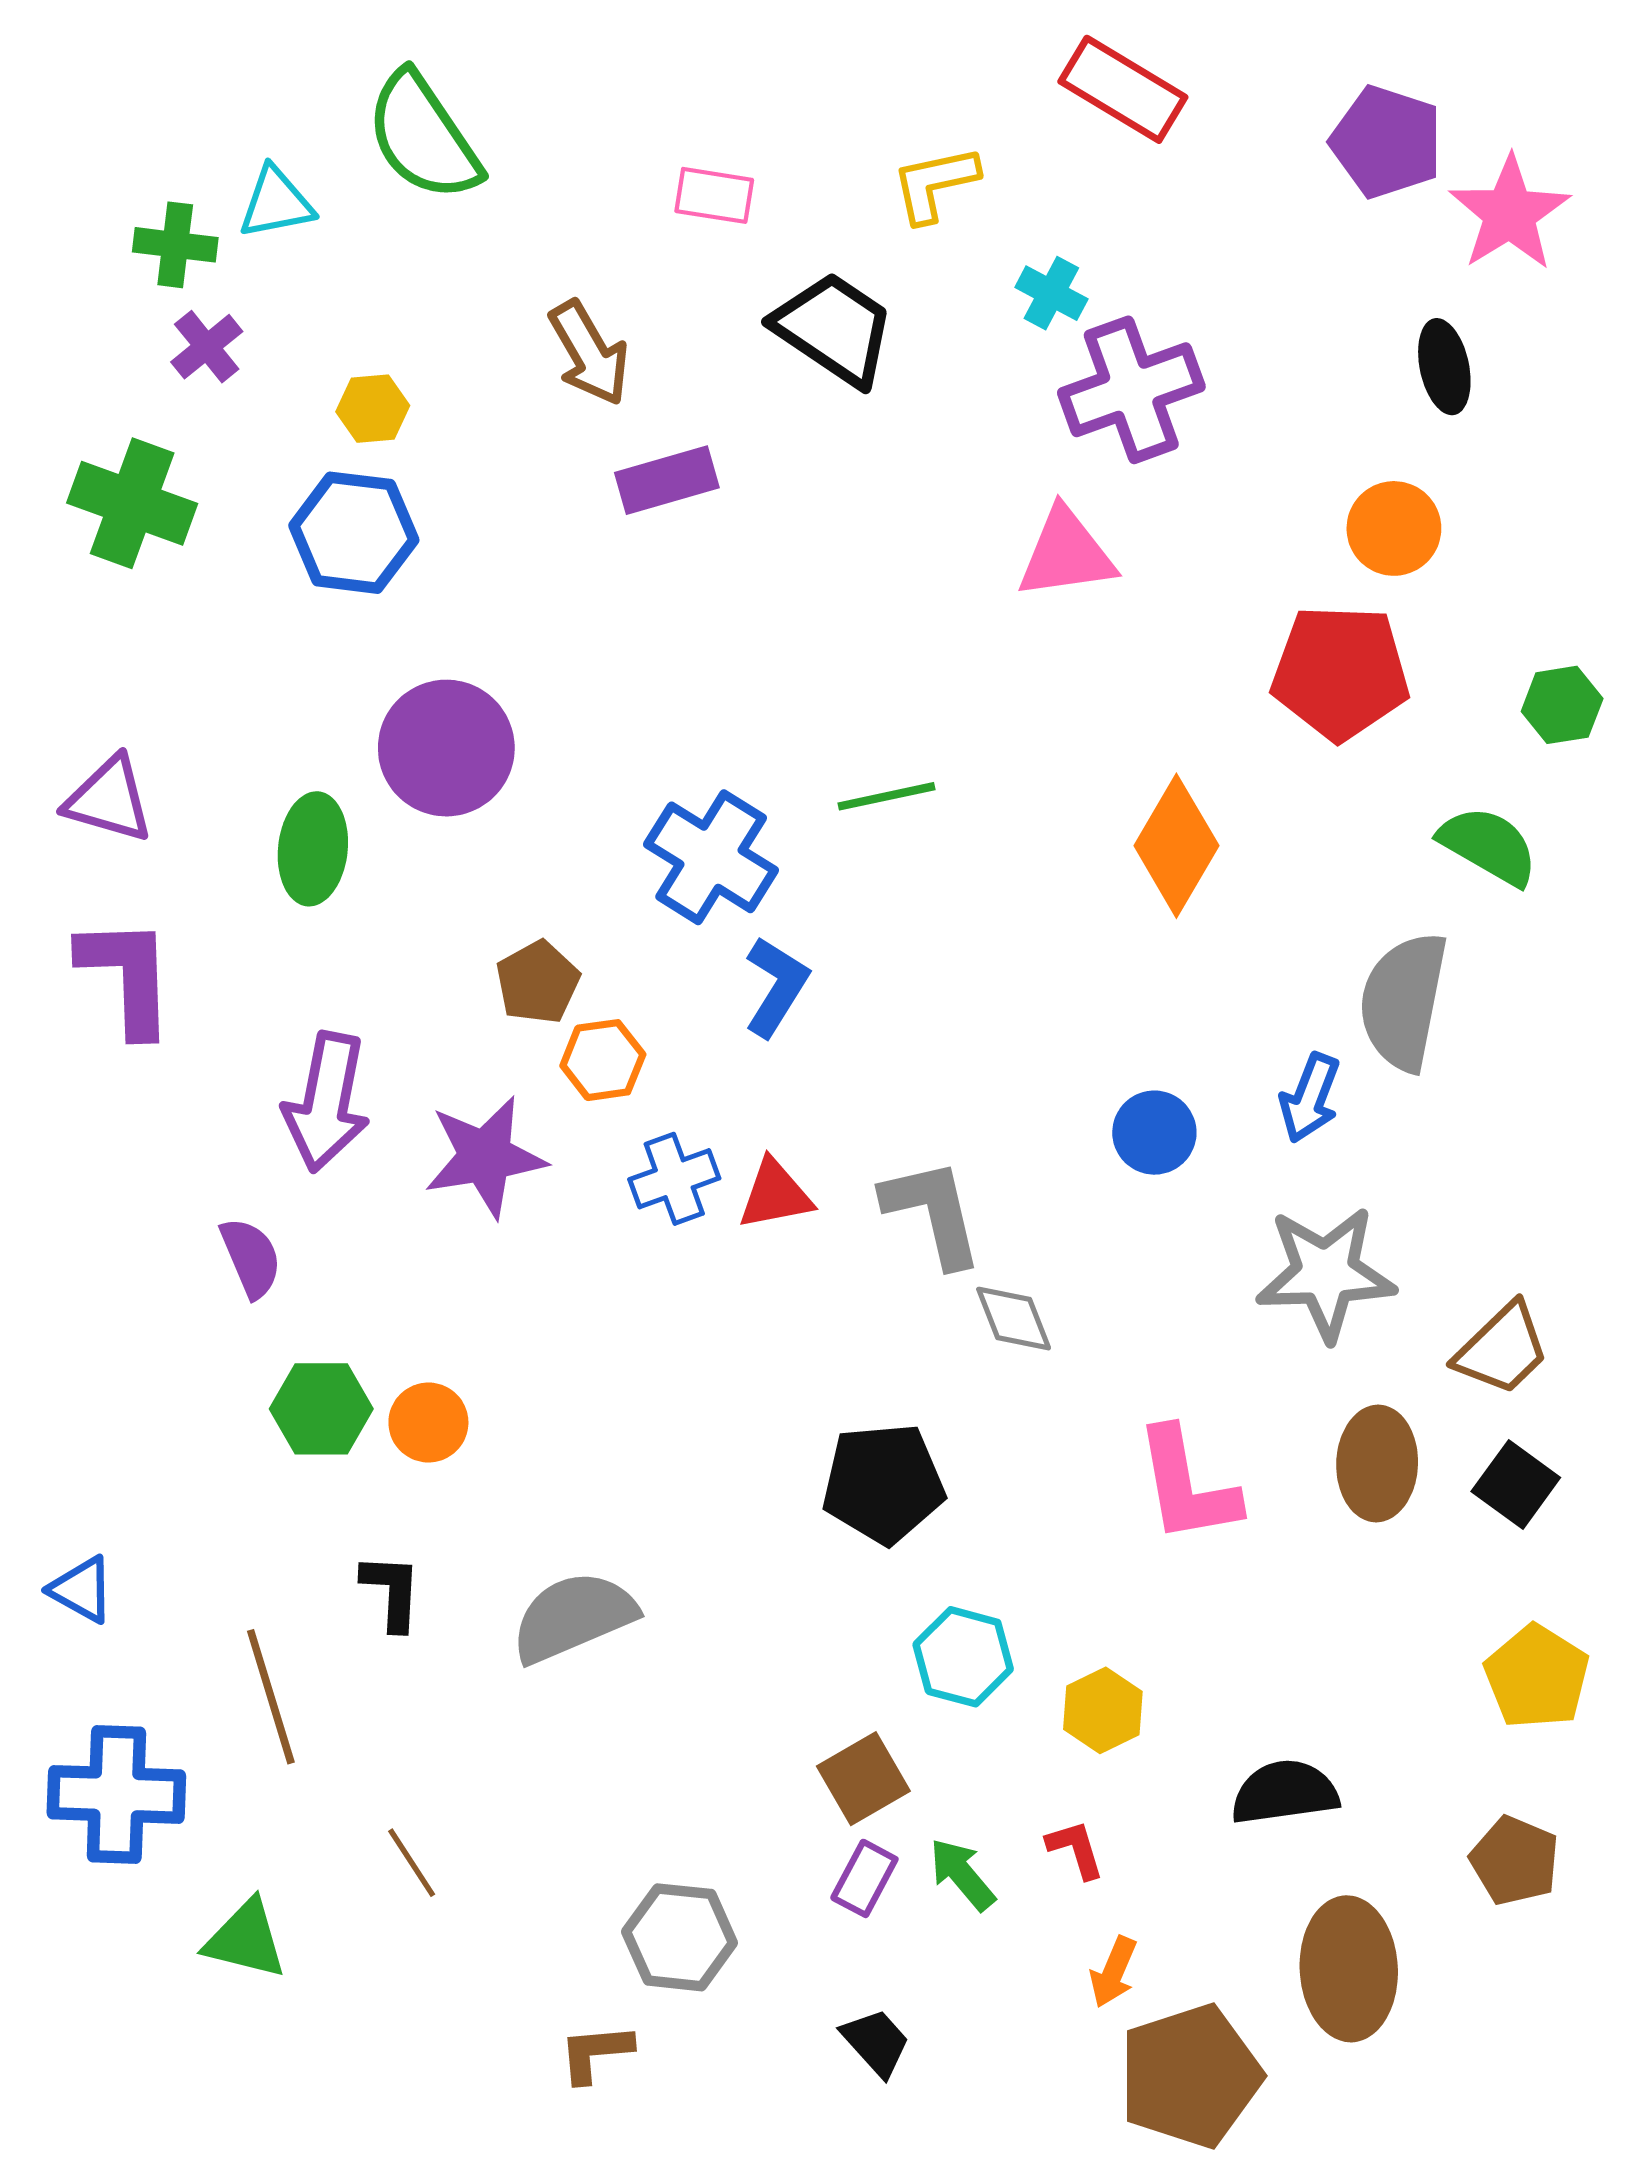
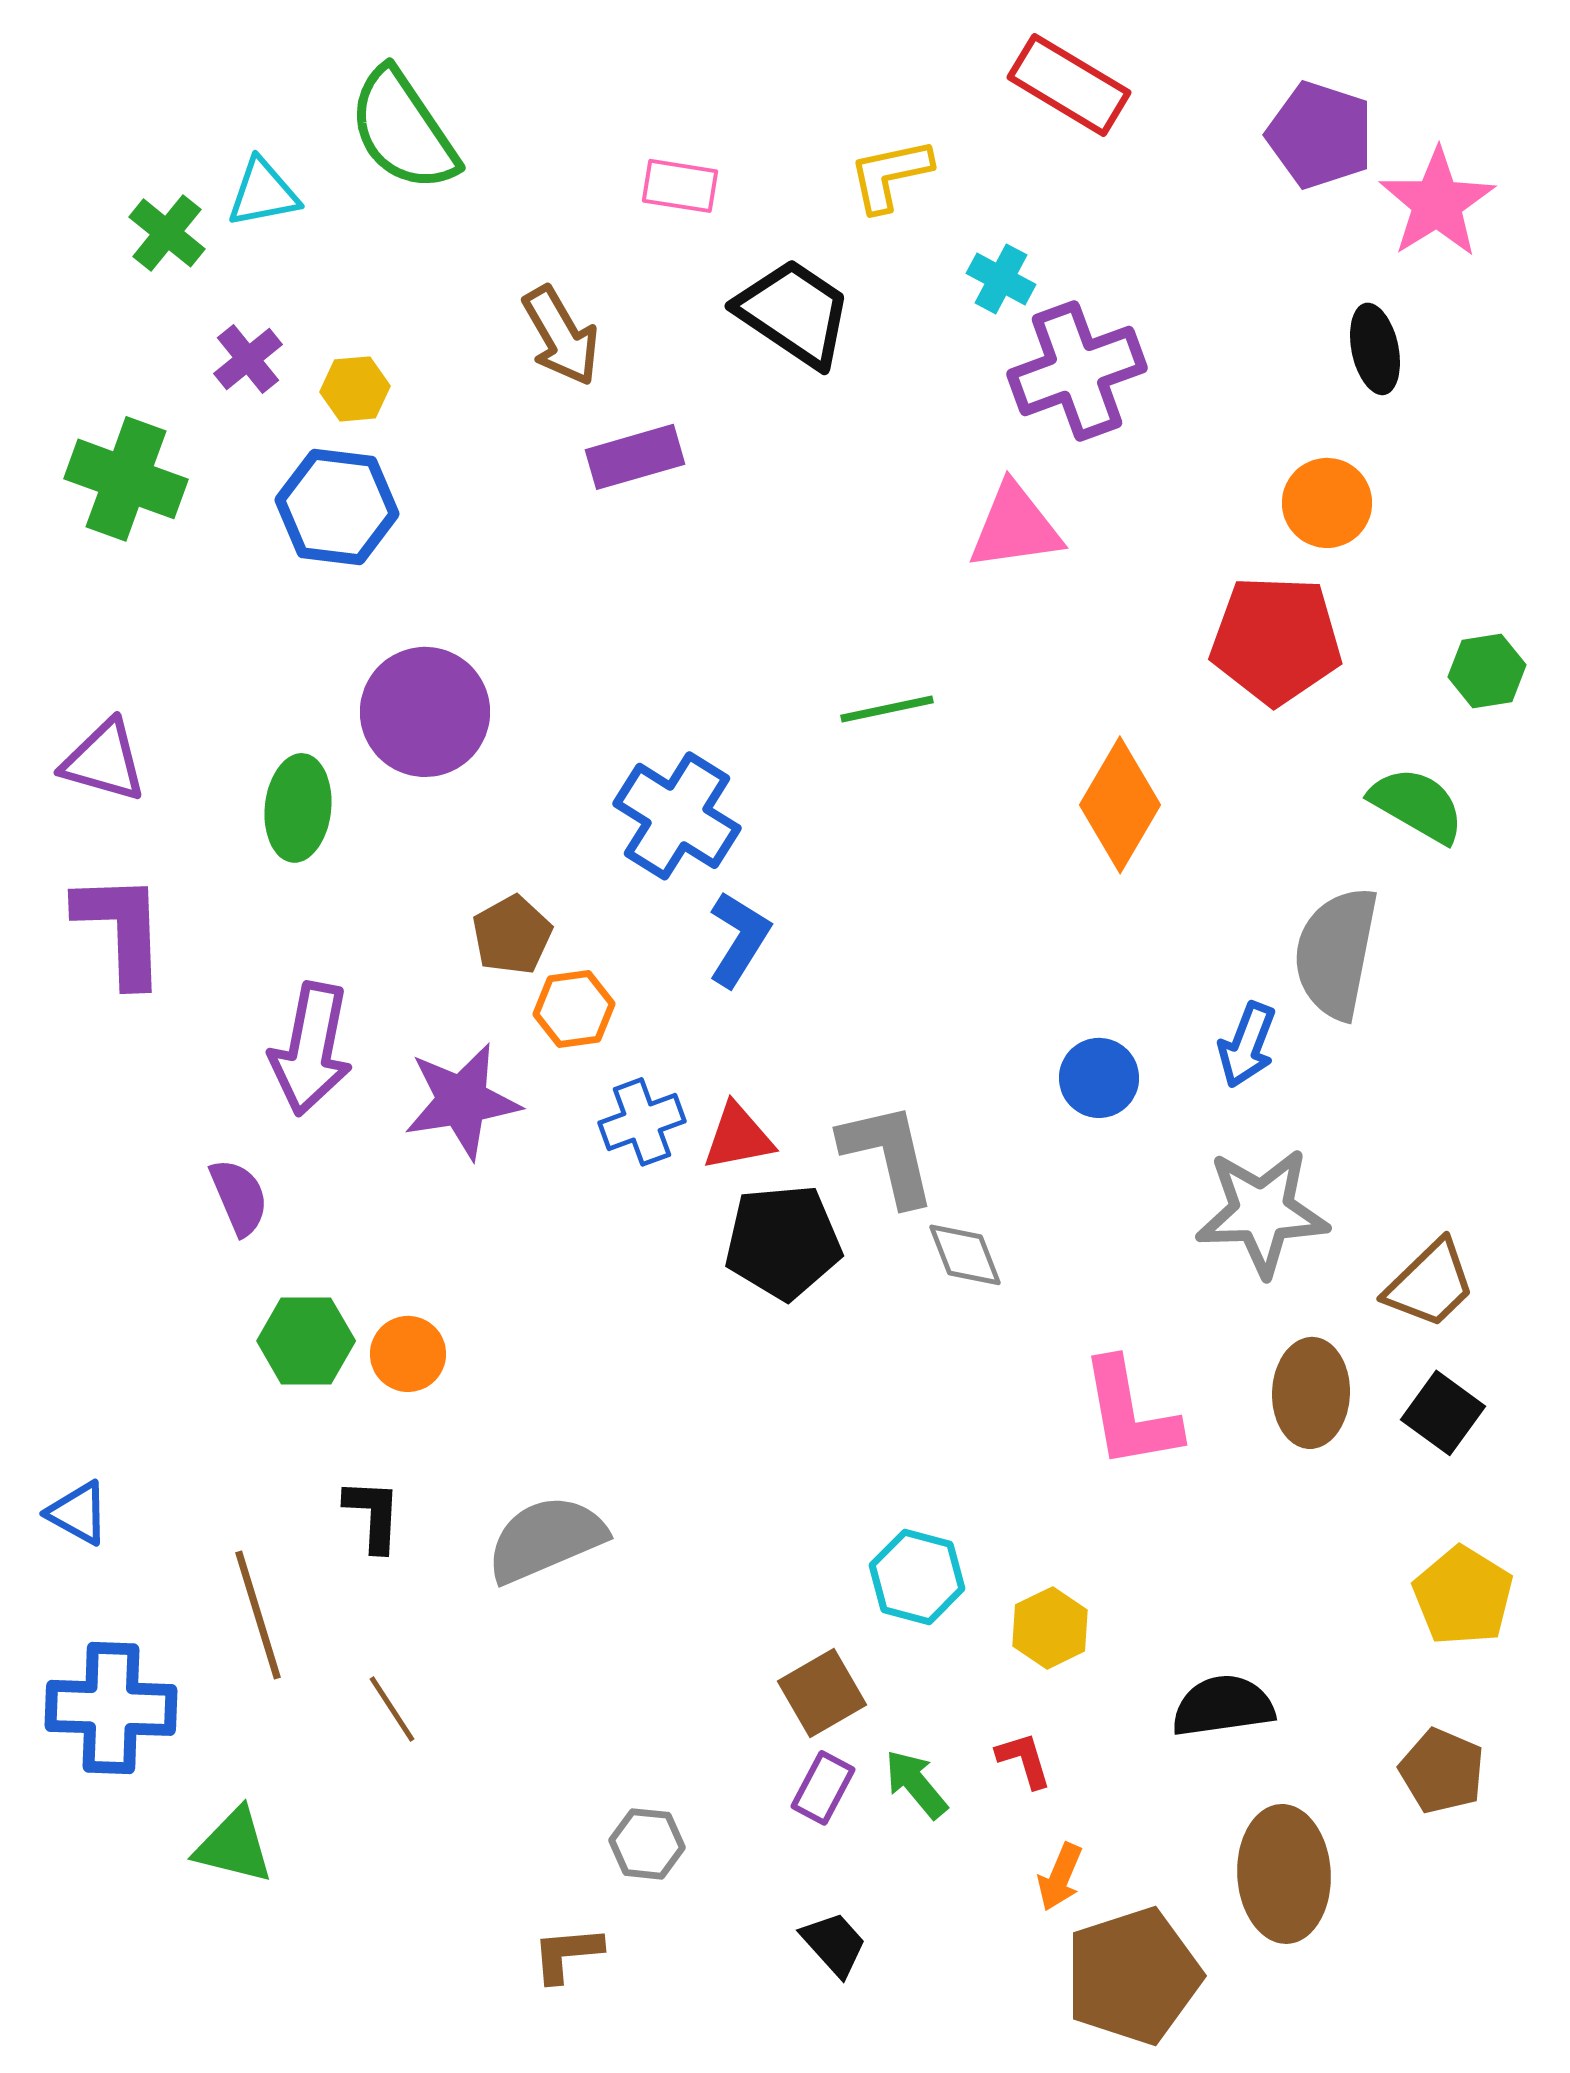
green cross: (175, 245) -> (167, 233), turned 32
purple cross: (207, 347) -> (248, 359), moved
green line: (886, 796) -> (887, 709), moved
black pentagon: (883, 1483) -> (783, 1242), moved
brown line: (412, 1863) -> (392, 1709), moved
gray hexagon: (680, 1937) -> (647, 1844), size x0.7

